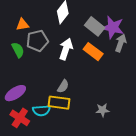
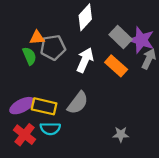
orange triangle: (22, 25) -> (37, 38), moved
gray semicircle: (63, 86) -> (78, 103), size x1.5
yellow rectangle: (59, 103) -> (44, 106), moved

